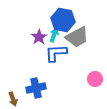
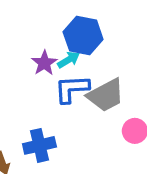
cyan arrow: (54, 35) -> (69, 60), turned 40
gray trapezoid: (77, 37) -> (106, 95), moved

